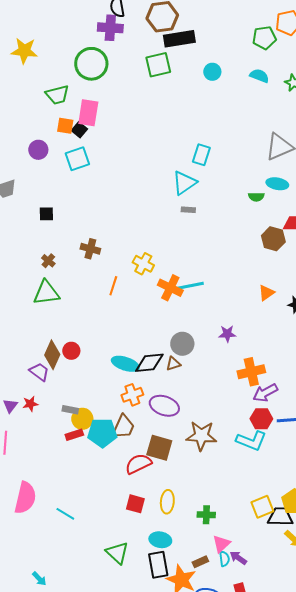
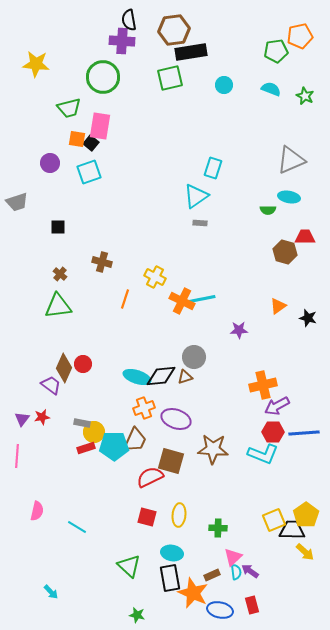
purple star: (227, 334) -> (239, 330), moved
pink semicircle: (25, 498) -> (37, 511), size x0.6

